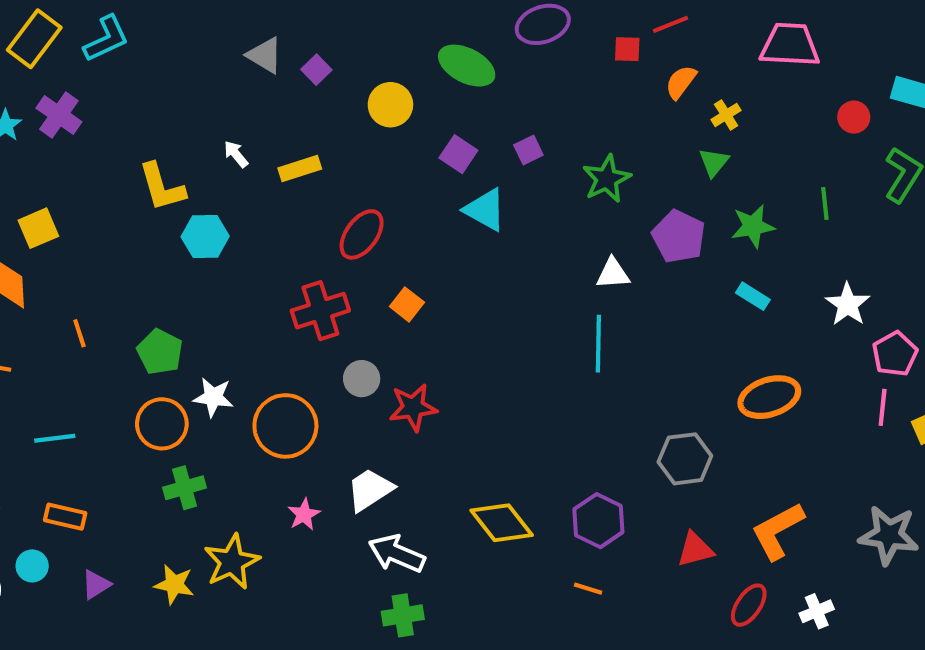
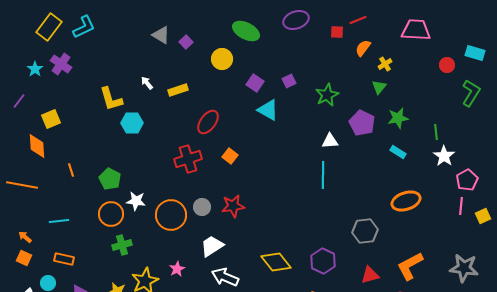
green ellipse: (467, 66) -> (246, 31), moved
green line: (825, 204) -> (436, 132), moved
gray circle: (362, 379) -> (202, 207), moved
pink star: (304, 514) -> (177, 269), moved

